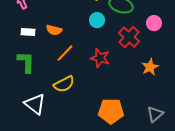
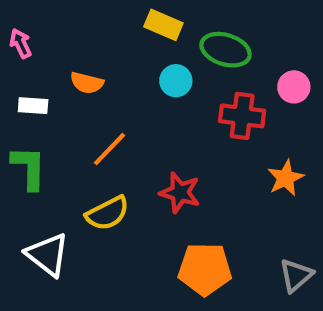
orange semicircle: (54, 30) -> (87, 83), moved
red cross: (129, 37) -> (242, 116), turned -35
red star: (100, 58) -> (180, 193), moved

